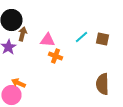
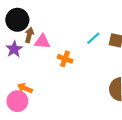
pink triangle: (47, 40) -> (42, 41), moved

